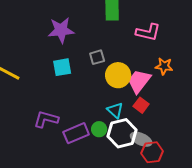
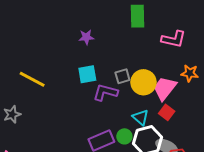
purple star: (61, 30) -> (86, 37), size x0.6
gray square: (97, 57) -> (122, 76), moved
purple L-shape: (46, 119) -> (105, 92), moved

